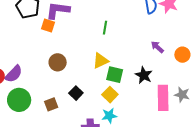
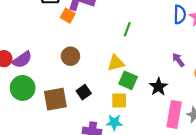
yellow square: (110, 95) -> (119, 100), turned 35
brown square: (51, 104) -> (55, 99), size x1.6

